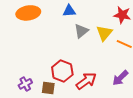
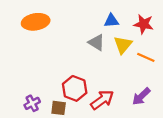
blue triangle: (69, 11) -> (111, 21), moved
gray triangle: (81, 31) -> (96, 42), turned -49

